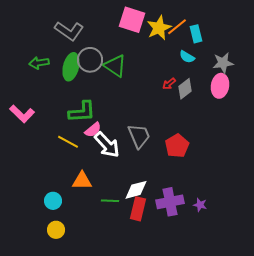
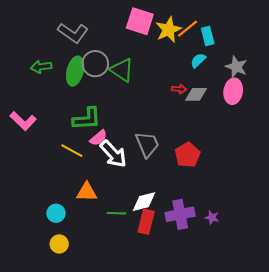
cyan semicircle: (187, 57) -> (198, 60), turned 105
gray star: (223, 63) -> (236, 67), turned 30
red arrow: (169, 84) -> (179, 89), turned -136
gray diamond: (185, 89) -> (196, 94), turned 40

